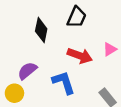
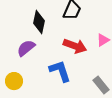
purple semicircle: (27, 71) -> (26, 48), moved

